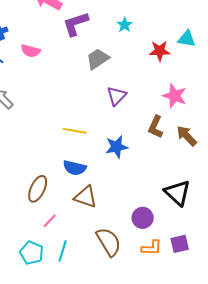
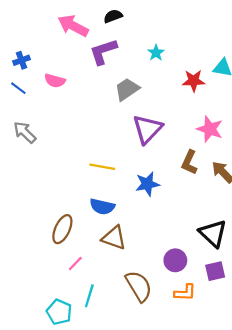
purple triangle: (117, 96) -> (147, 129), size x1.4
purple square: (180, 244) -> (215, 271), moved
cyan pentagon: (32, 253) -> (59, 312), moved

